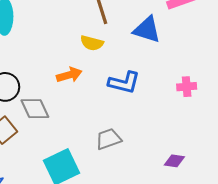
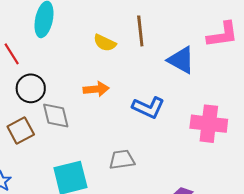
yellow semicircle: (92, 43) -> (105, 43), moved
pink cross: (187, 87) -> (209, 124), size x1.8

